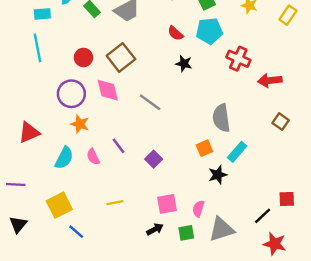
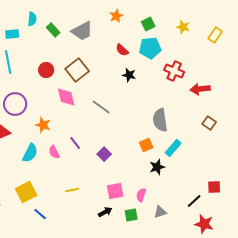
purple circle: (71, 94) -> (15, 104), moved
gray triangle: (221, 229) -> (160, 212), size x0.6

